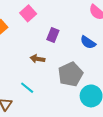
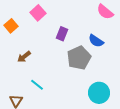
brown arrow: (37, 59) -> (24, 57), moved, turned -48
gray pentagon: (70, 74) -> (79, 58), moved

